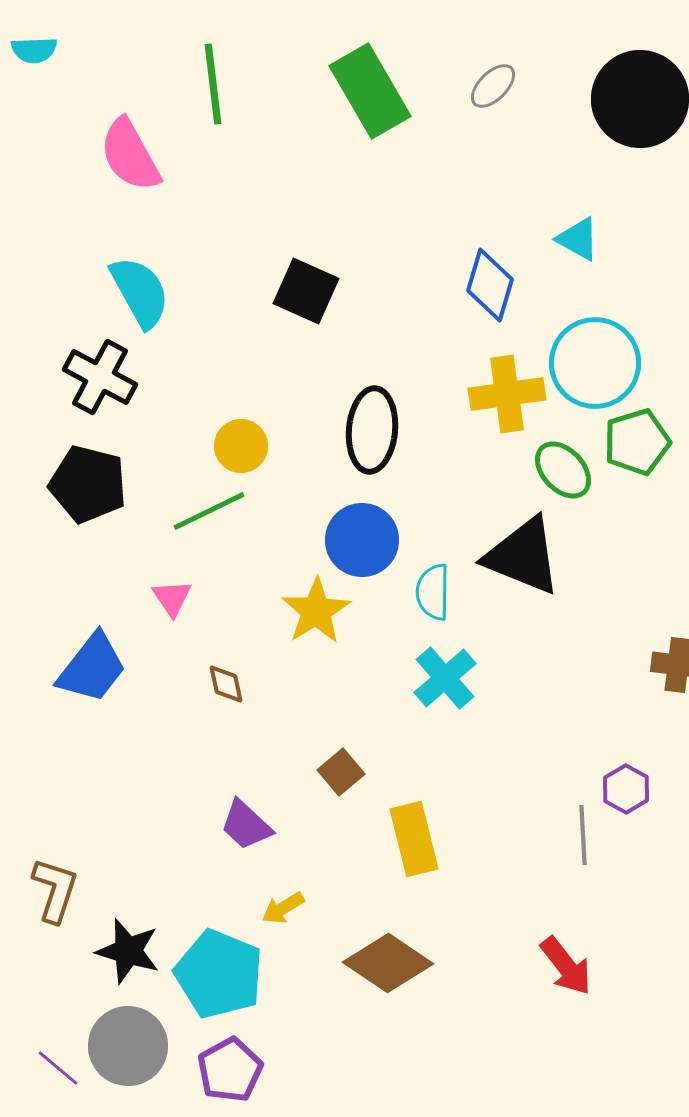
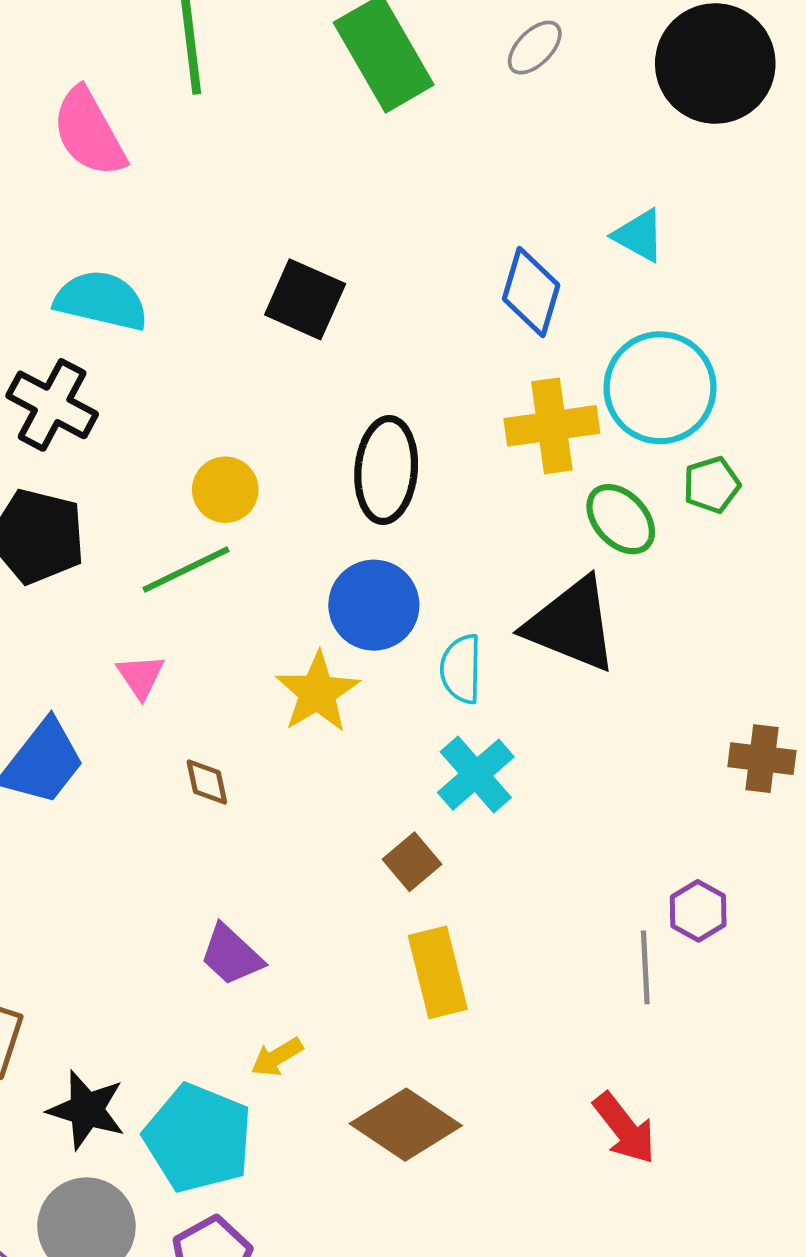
cyan semicircle: (140, 292) -> (101, 301), turned -48
green pentagon: (637, 442) -> (712, 485), size x0.7
brown square: (341, 772) -> (412, 862), moved

